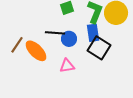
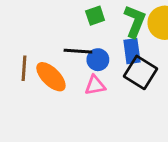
brown line: (17, 45) -> (24, 68), turned -30
pink triangle: (67, 66) -> (95, 85), moved

